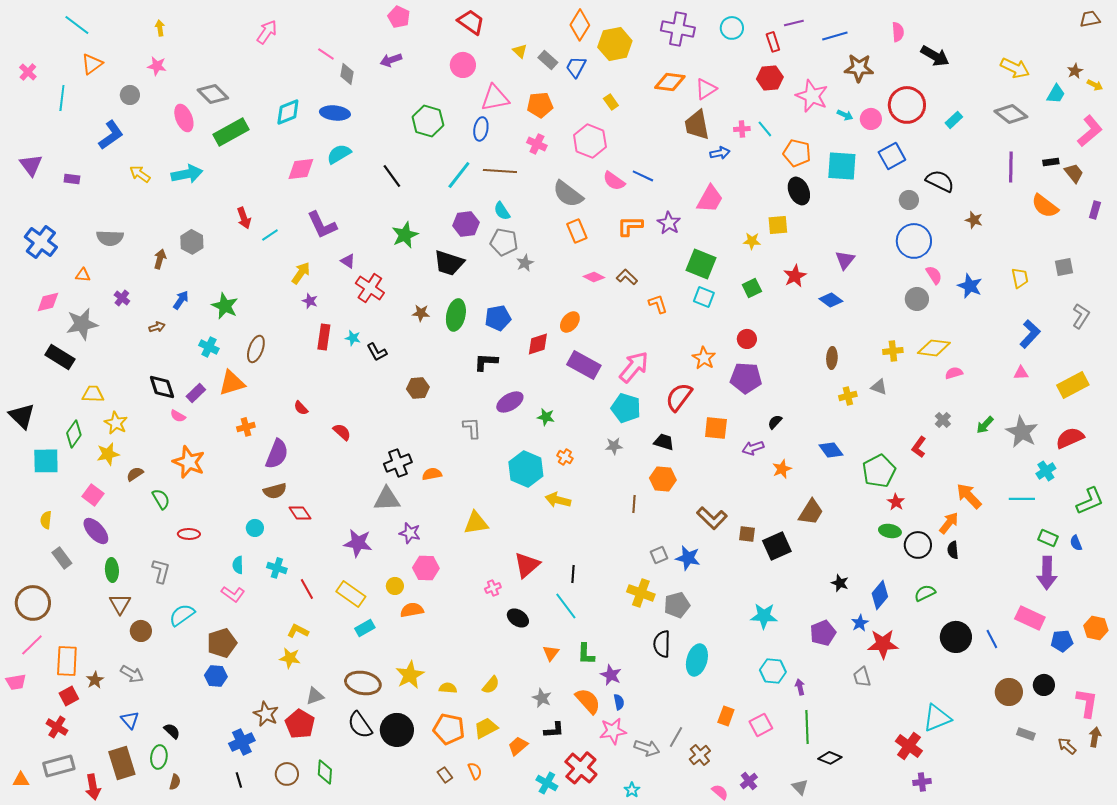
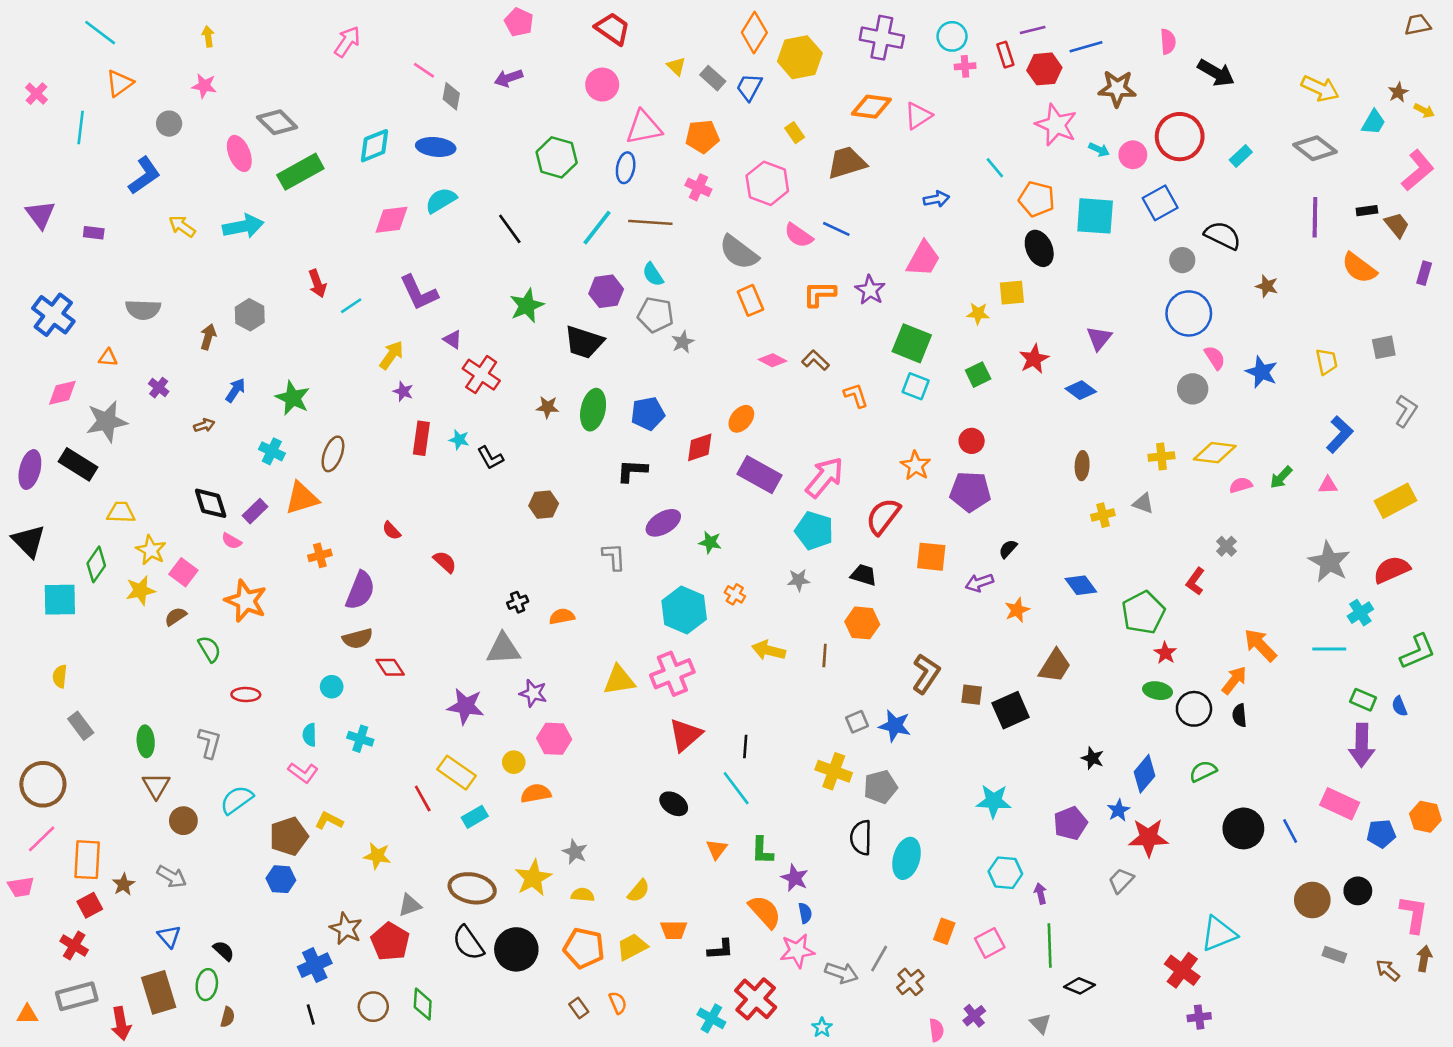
red hexagon: (770, 78) -> (1044, 69), moved
brown trapezoid: (697, 125) -> (847, 163), moved, turned 84
pink cross: (742, 129) -> (965, 66), moved
green arrow: (985, 425) -> (1281, 477), moved
black cross: (398, 463) -> (518, 602), size x0.6
pink square: (93, 495) -> (183, 572), moved
yellow arrow: (558, 500) -> (769, 650), moved
brown L-shape: (712, 518) -> (926, 674), turned -100
purple ellipse: (96, 531) -> (30, 470), moved, turned 56
pink cross: (493, 588) -> (672, 674), moved, size x2.0
red line: (307, 589) -> (423, 799), moved
yellow L-shape: (298, 631) -> (329, 821), moved
gray trapezoid: (862, 677) -> (1121, 881), turned 60
gray star: (542, 698) -> (575, 852), moved
orange trapezoid: (518, 746) -> (674, 930), moved, turned -140
pink semicircle: (720, 792) -> (936, 1030), turned 42

